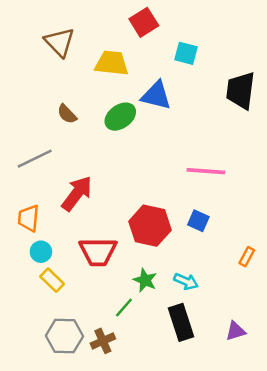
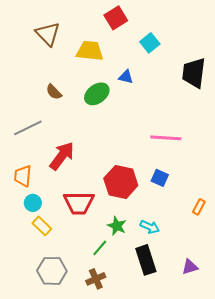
cyan square: (186, 53) -> (150, 43), turned 36
blue triangle: (156, 95) -> (126, 77), size x0.6
brown cross: (103, 341) -> (96, 279), moved

